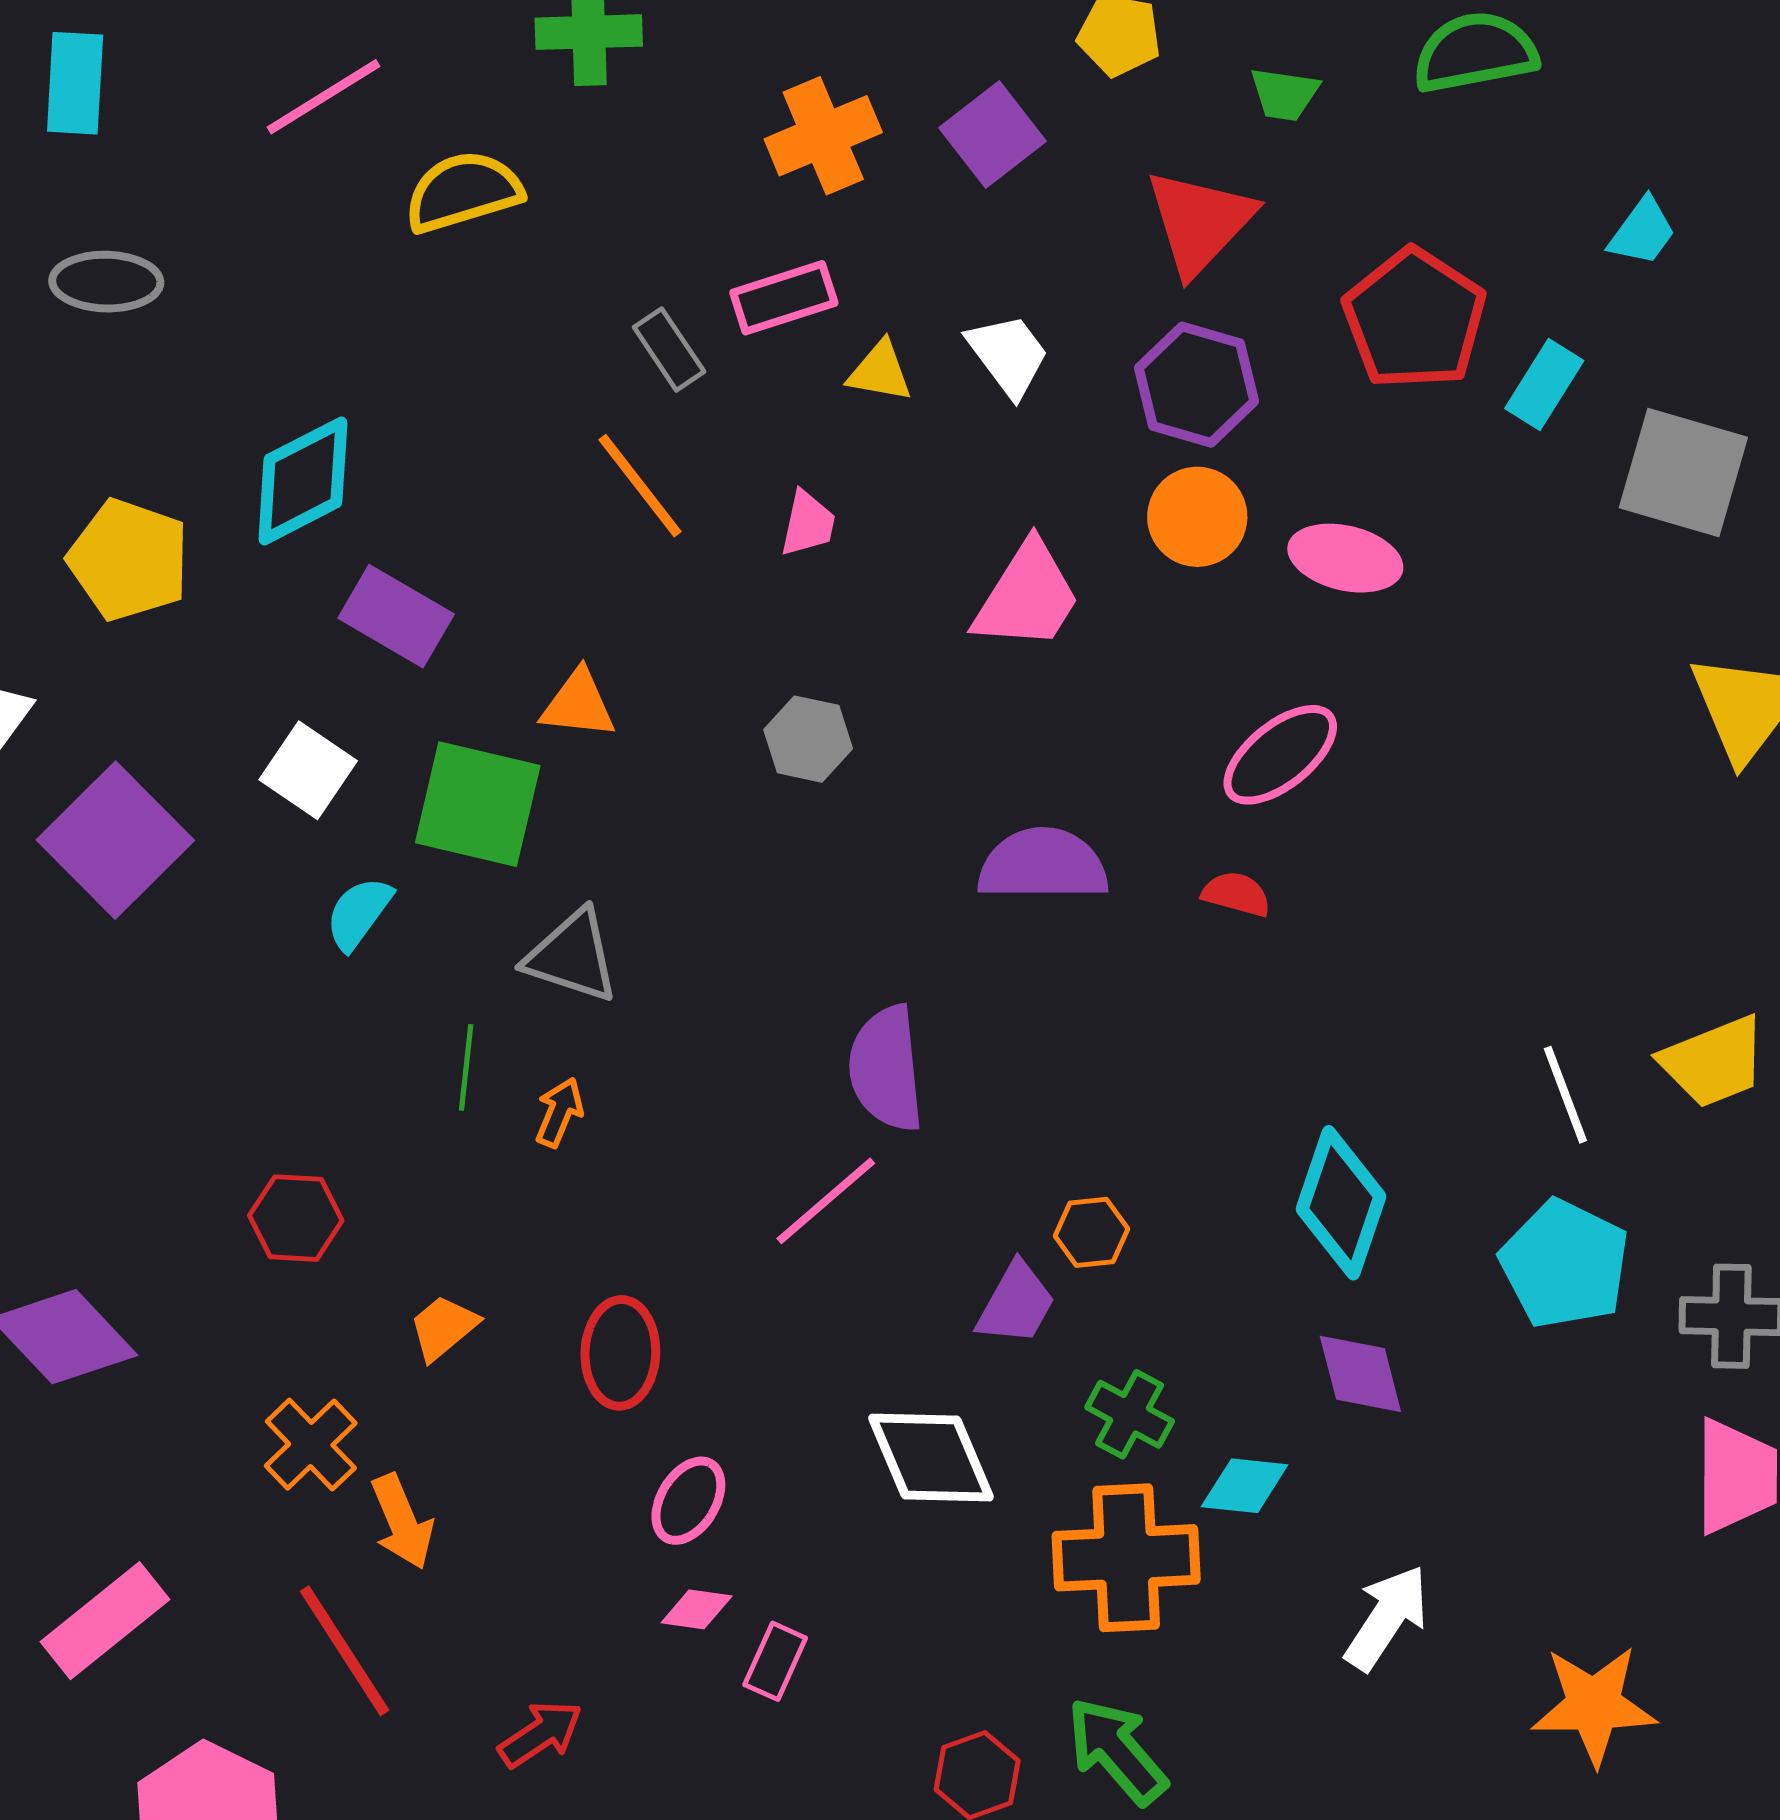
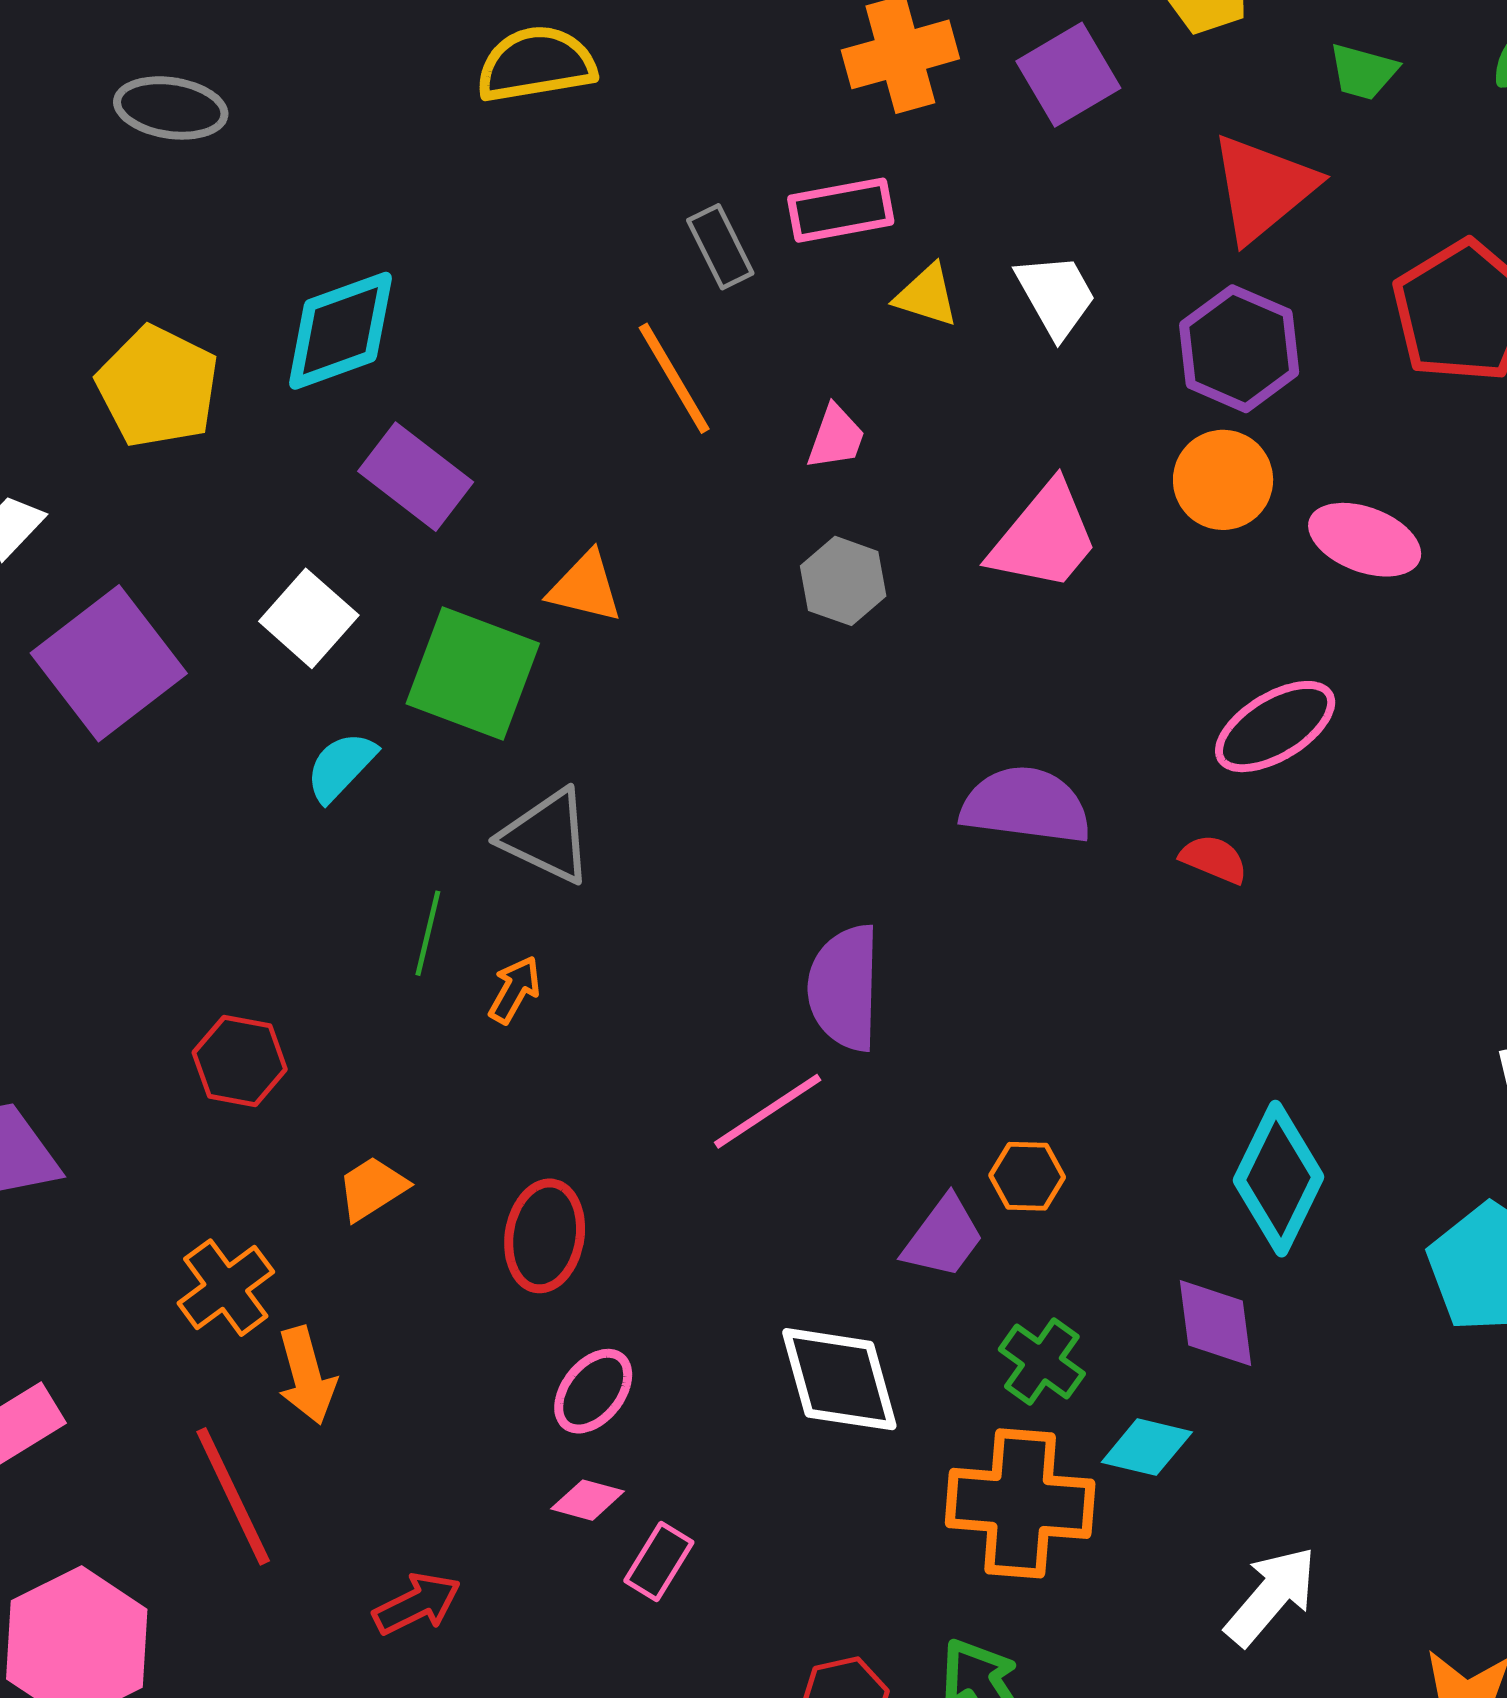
gray hexagon: (808, 739) -> (843, 581), moved
purple diamond: (1360, 1374) -> (1216, 1323), moved

